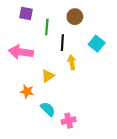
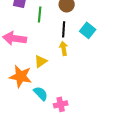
black line: (62, 43) -> (64, 29), moved
orange star: (27, 91) -> (21, 76), size x1.6

